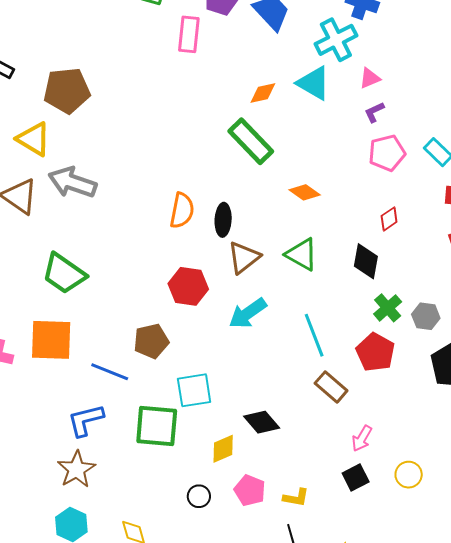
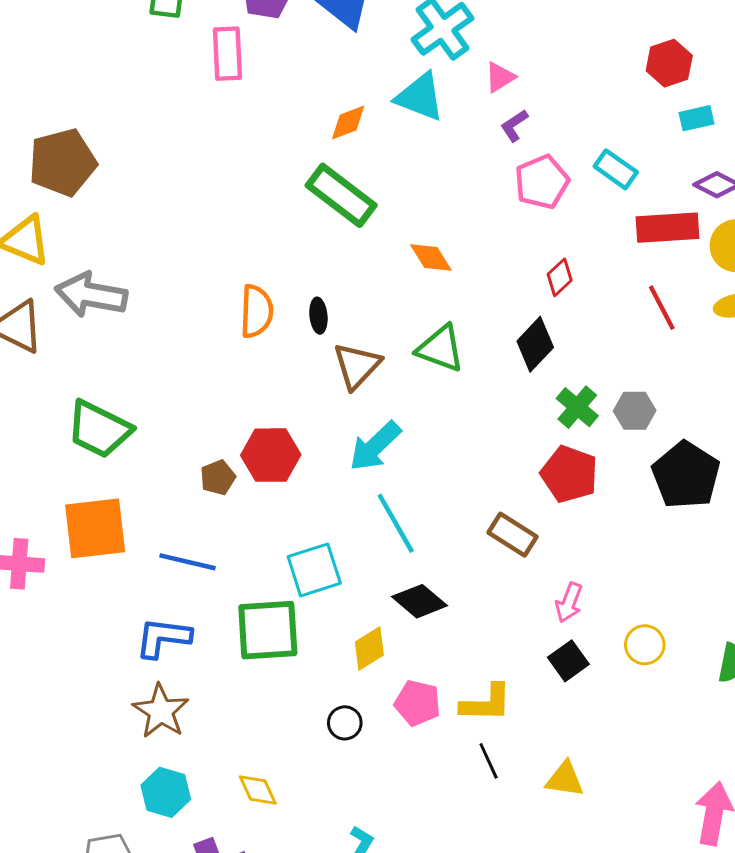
orange diamond: (305, 192) -> (431, 258), turned 32
black ellipse: (223, 220) -> (318, 316), size x0.7
black diamond: (366, 261) -> (535, 344), turned 42
red hexagon: (188, 286) -> (271, 455), moved
cyan line: (314, 335) -> (396, 523), moved
brown pentagon: (151, 341) -> (218, 478), moved, size x0.7
blue L-shape: (86, 420) -> (163, 638), turned 30
yellow L-shape: (296, 498) -> (486, 703), size x1.4

